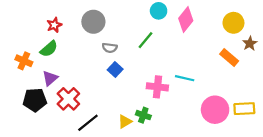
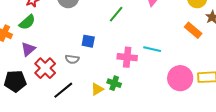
gray semicircle: (110, 48) -> (72, 59), moved
blue square: (115, 69) -> (88, 41), turned -32
black pentagon: (35, 100) -> (15, 81), moved

